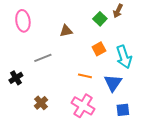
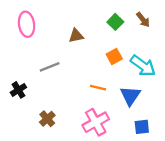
brown arrow: (118, 11) -> (143, 20), moved, turned -64
cyan arrow: (124, 57) -> (143, 66), turned -35
pink cross: (83, 106) -> (96, 122), turned 30

